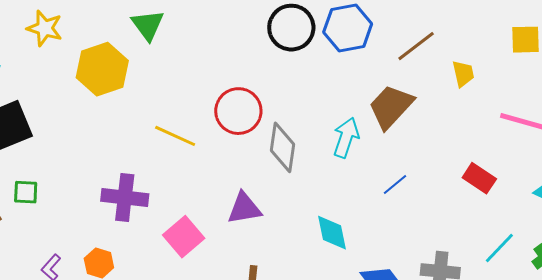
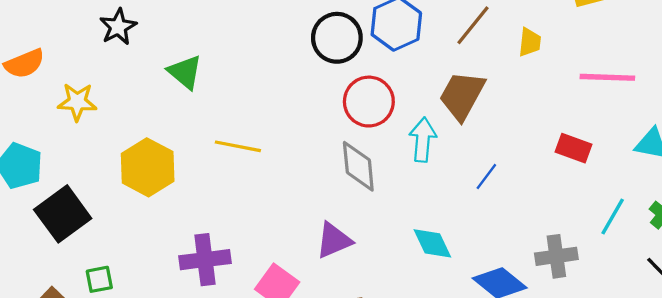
yellow hexagon: (102, 69) -> (148, 167), moved
yellow trapezoid: (463, 74) -> (530, 42), turned 32
red circle: (238, 111) -> (369, 102), moved
yellow line: (175, 136) -> (238, 146), moved

